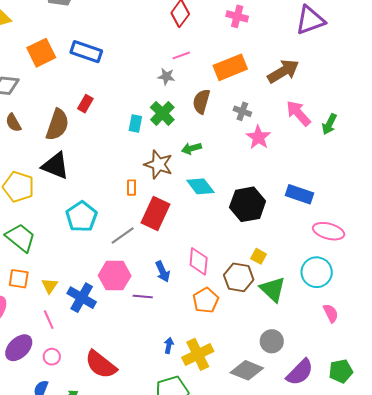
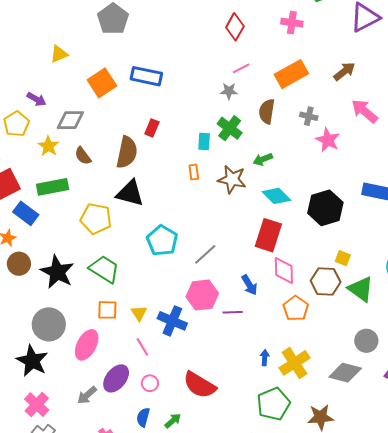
brown arrow: (283, 71) -> (344, 71), size x0.7
orange rectangle: (131, 188) -> (194, 172), moved
red rectangle: (156, 213) -> (268, 235), moved

